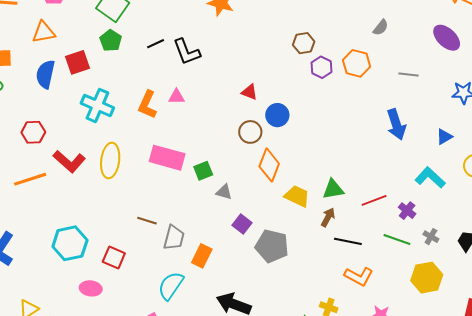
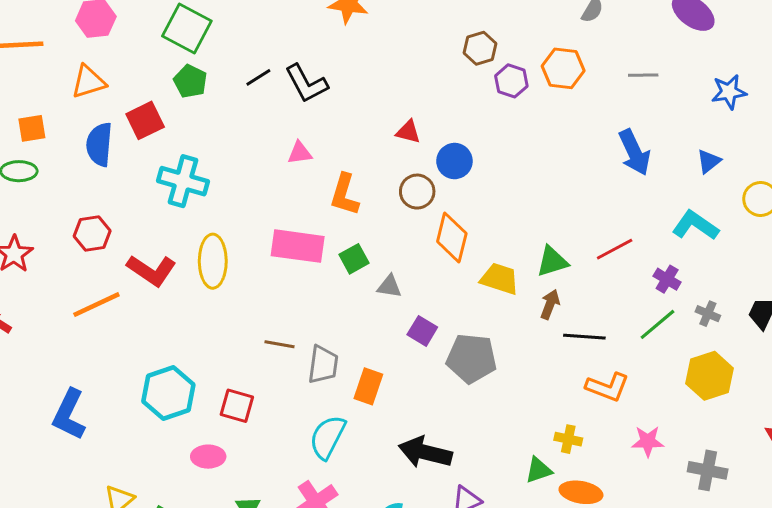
orange L-shape: (147, 105) -> (344, 195), moved
red line: (374, 200) -> (615, 249), moved
green line: (397, 239) -> (657, 324), turned -52

